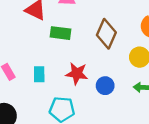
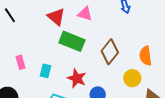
green rectangle: (60, 33) -> (72, 41), size x1.4

